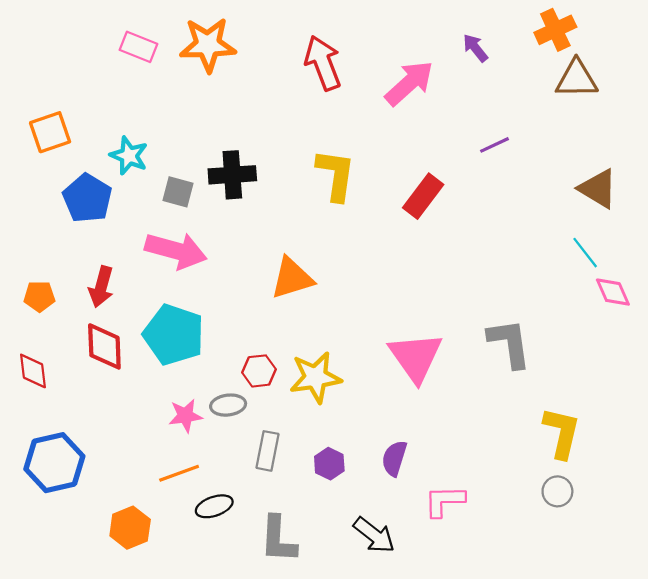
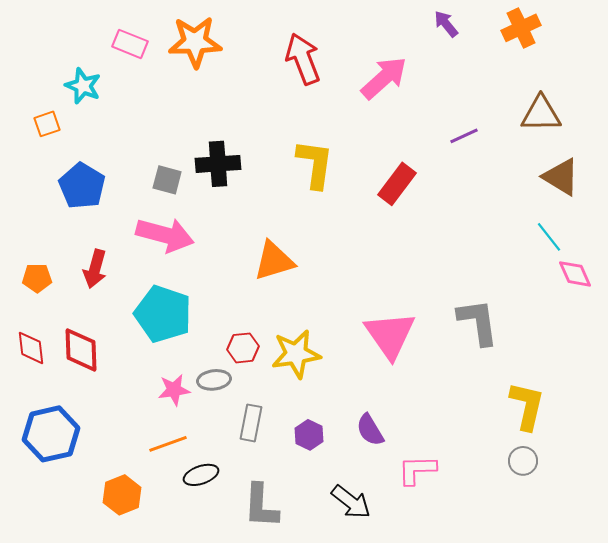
purple arrow: (475, 48) -> (446, 24), moved
brown triangle: (577, 79) -> (541, 114), moved
orange square: (50, 132) -> (47, 124), size x0.7
cyan star: (129, 156) -> (83, 86), moved
red diamond: (104, 346) -> (81, 350), moved
purple semicircle: (394, 458) -> (370, 430), turned -48

